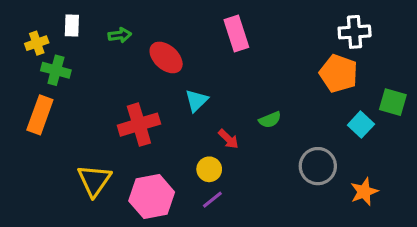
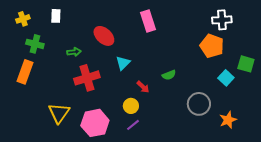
white rectangle: (72, 26) -> (56, 16), moved
green arrow: (120, 35) -> (74, 52), moved
yellow cross: (37, 43) -> (23, 19), moved

